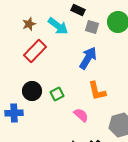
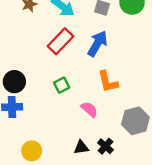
red rectangle: (35, 51) -> (61, 41), moved
black circle: (32, 91) -> (14, 82), moved

